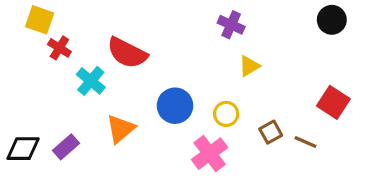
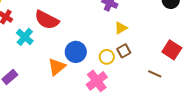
orange triangle: (121, 129) -> (57, 67), moved
brown square: (271, 132) -> (124, 51), moved

